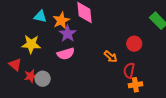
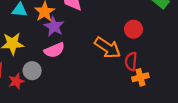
orange arrow: (111, 57) -> (108, 48), size x1.6
gray circle: (43, 79) -> (32, 71), moved

